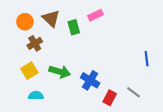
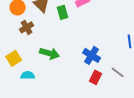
yellow square: (29, 71) -> (14, 58), moved
blue cross: (90, 80) -> (92, 55), moved

